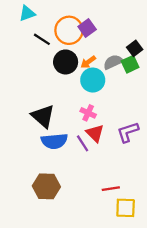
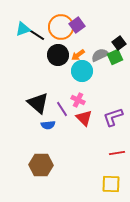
cyan triangle: (27, 13) -> (23, 29), moved
blue semicircle: (54, 141) -> (48, 125), size x0.6
purple line: (83, 143) -> (62, 109), moved
red line: (111, 189) -> (117, 153), moved

